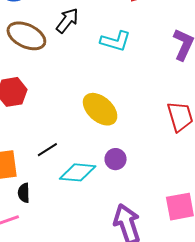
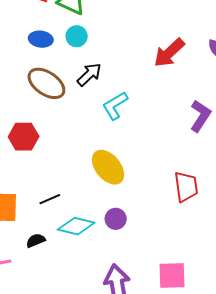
cyan L-shape: (115, 41) -> (115, 106), moved, turned 124
black semicircle: (24, 193) -> (36, 240), moved, turned 60

